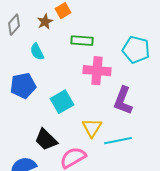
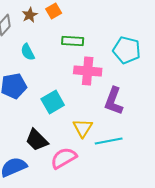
brown star: (45, 22) -> (30, 15), moved

